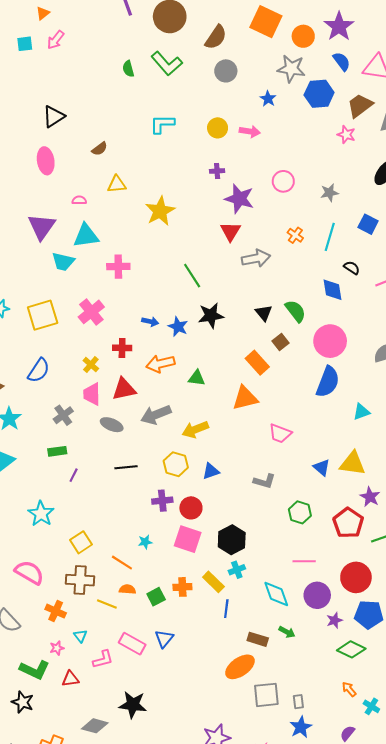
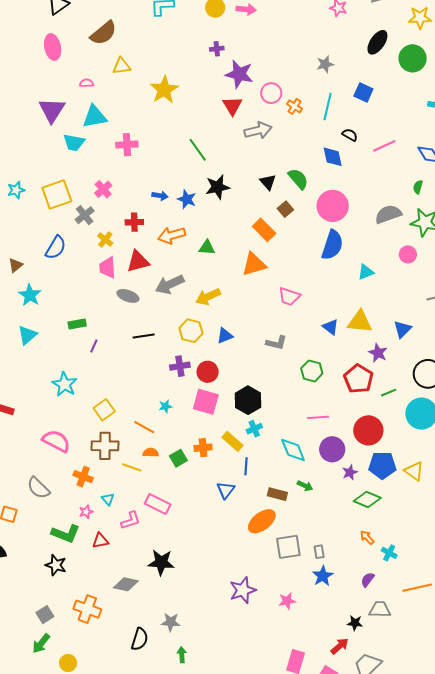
brown semicircle: (100, 149) -> (103, 33), size x1.8
pink circle: (283, 181) -> (271, 93), moved
pink cross: (91, 312) -> (103, 189), size x0.7
gray cross: (63, 415) -> (85, 215), moved
blue triangle: (164, 639) -> (226, 490), moved

